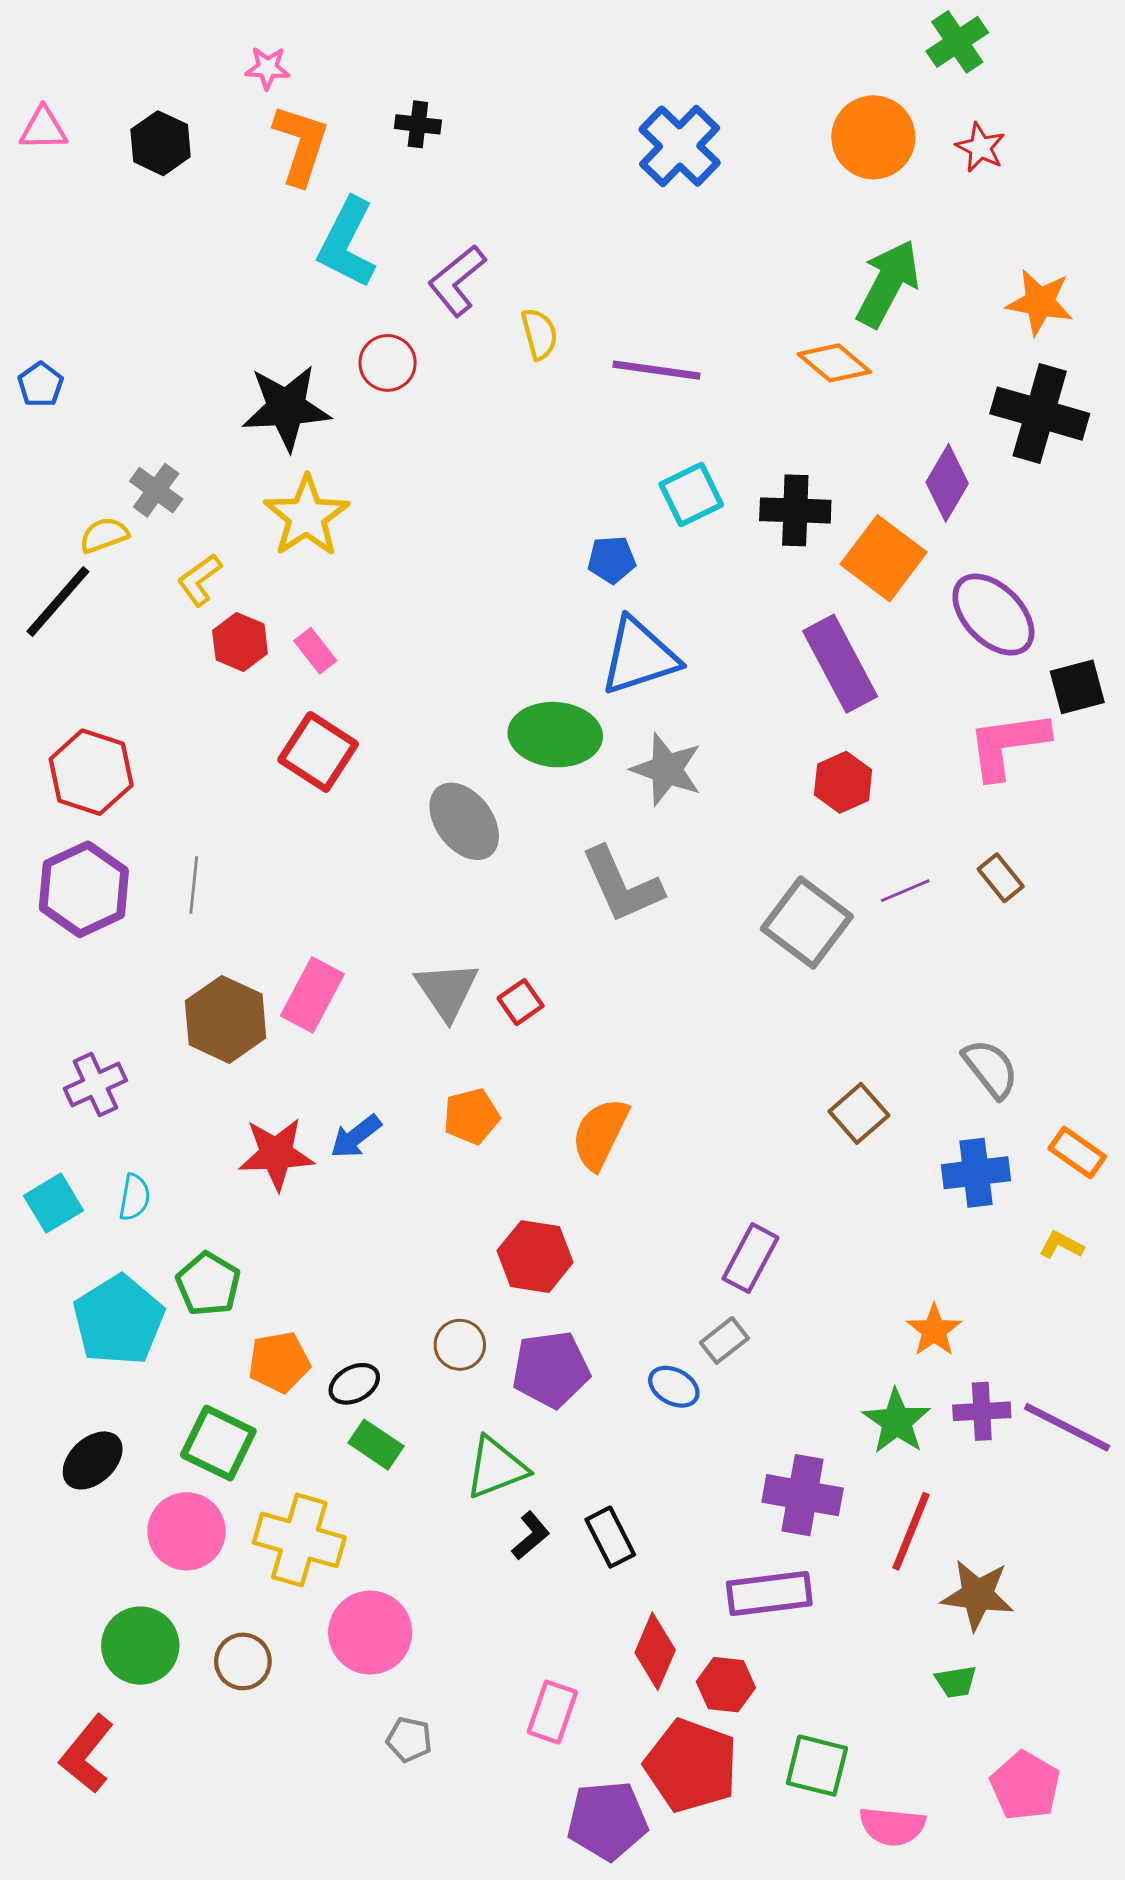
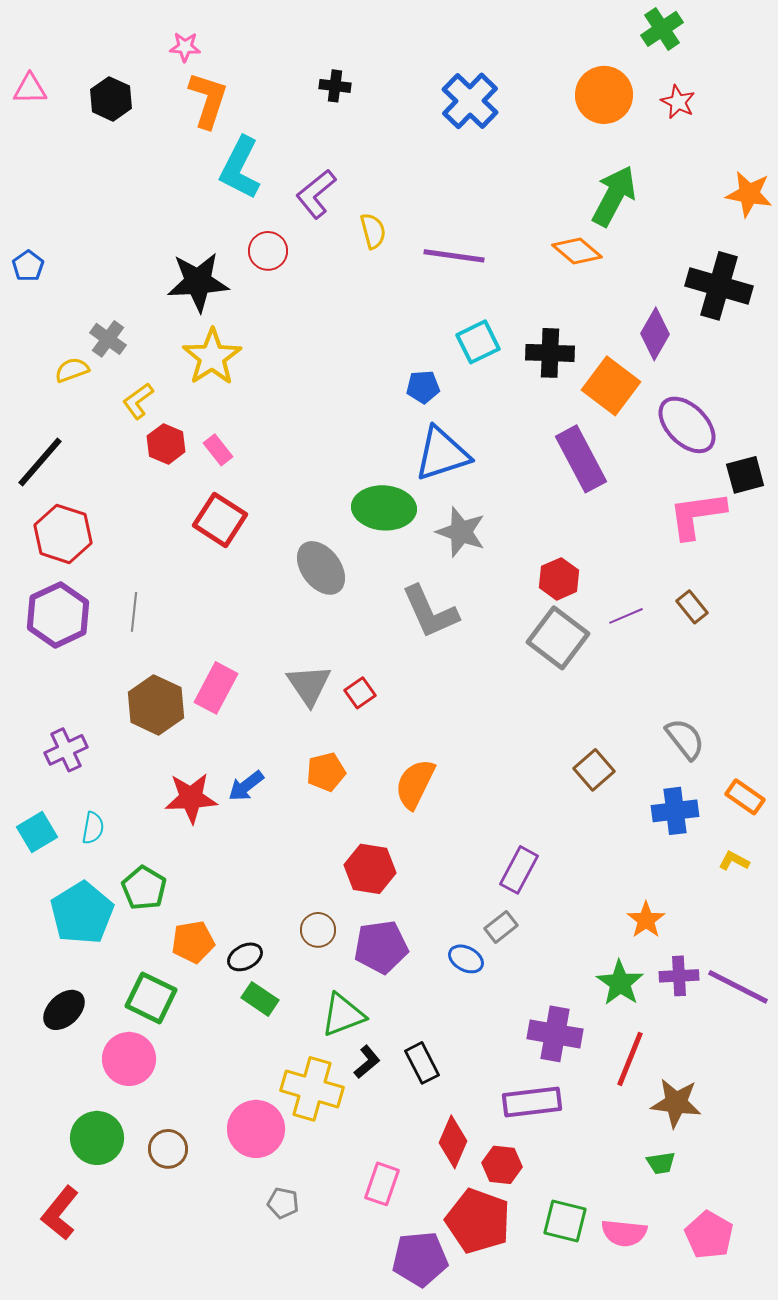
black cross: (418, 124) -> (335, 86), moved
orange star: (1040, 302) -> (749, 194), moved
black line: (58, 602) -> (40, 462), moved
red hexagon: (843, 782) -> (559, 579), moved
yellow cross: (299, 1540) -> (312, 1089), moved
pink semicircle: (892, 1826) -> (624, 1233), moved

